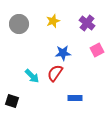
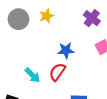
yellow star: (53, 21) -> (47, 16), moved

